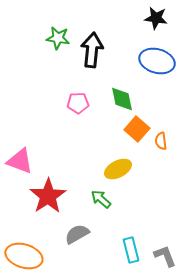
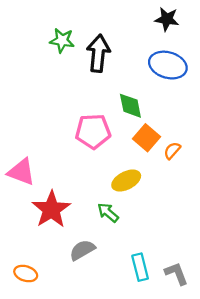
pink pentagon: (78, 103) -> (93, 131), moved, size x1.5
orange semicircle: (161, 141) -> (172, 151), turned 48
orange ellipse: (24, 256) -> (26, 274), size x0.6

